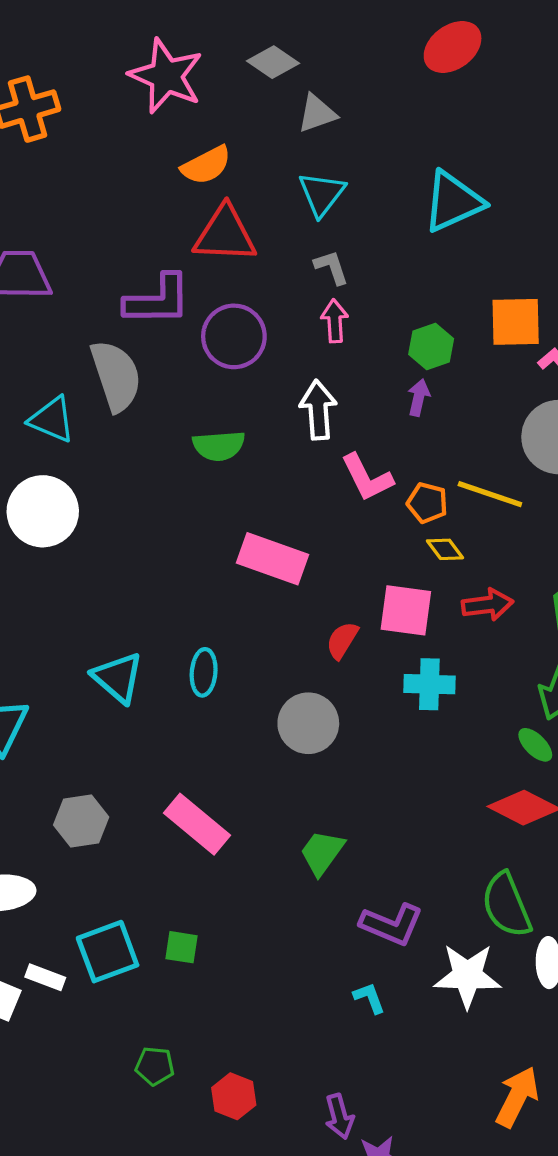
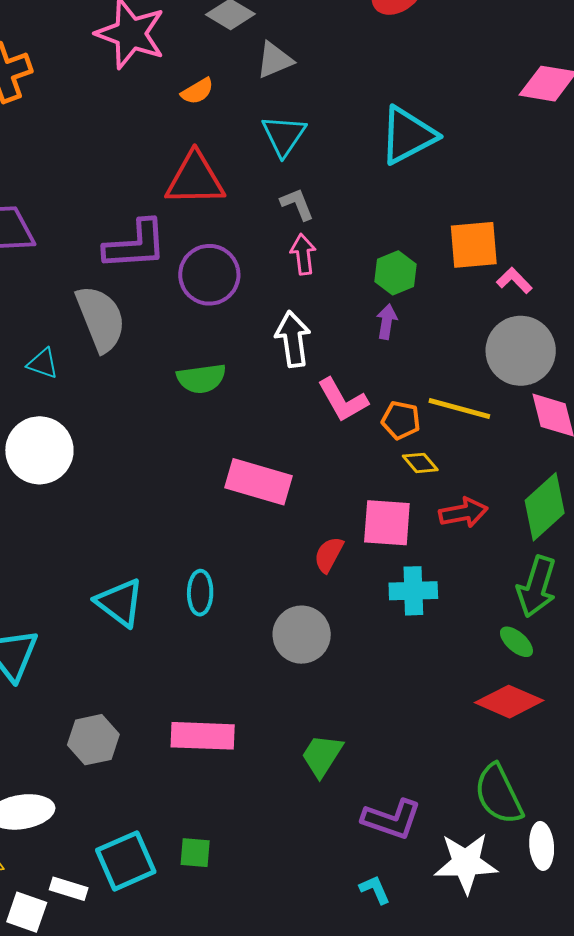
orange semicircle: (206, 165) -> (197, 91), moved, size x0.7
cyan triangle: (52, 419) -> (43, 363), size x0.7
pink rectangle: (197, 824) -> (203, 736), turned -34

